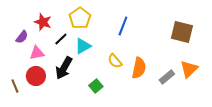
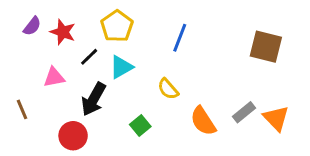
purple semicircle: (22, 37) -> (32, 26), moved
orange semicircle: (139, 68) -> (203, 121), moved, turned 135
orange triangle: (189, 69) -> (276, 118), moved, turned -30
red circle: (36, 76) -> (73, 136), moved
brown line: (15, 86) -> (22, 109), moved

